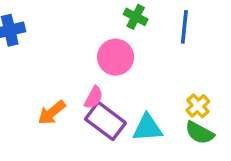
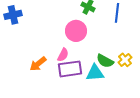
purple rectangle: (105, 121) -> (70, 69), turned -45
green semicircle: (200, 133) -> (105, 61), moved

